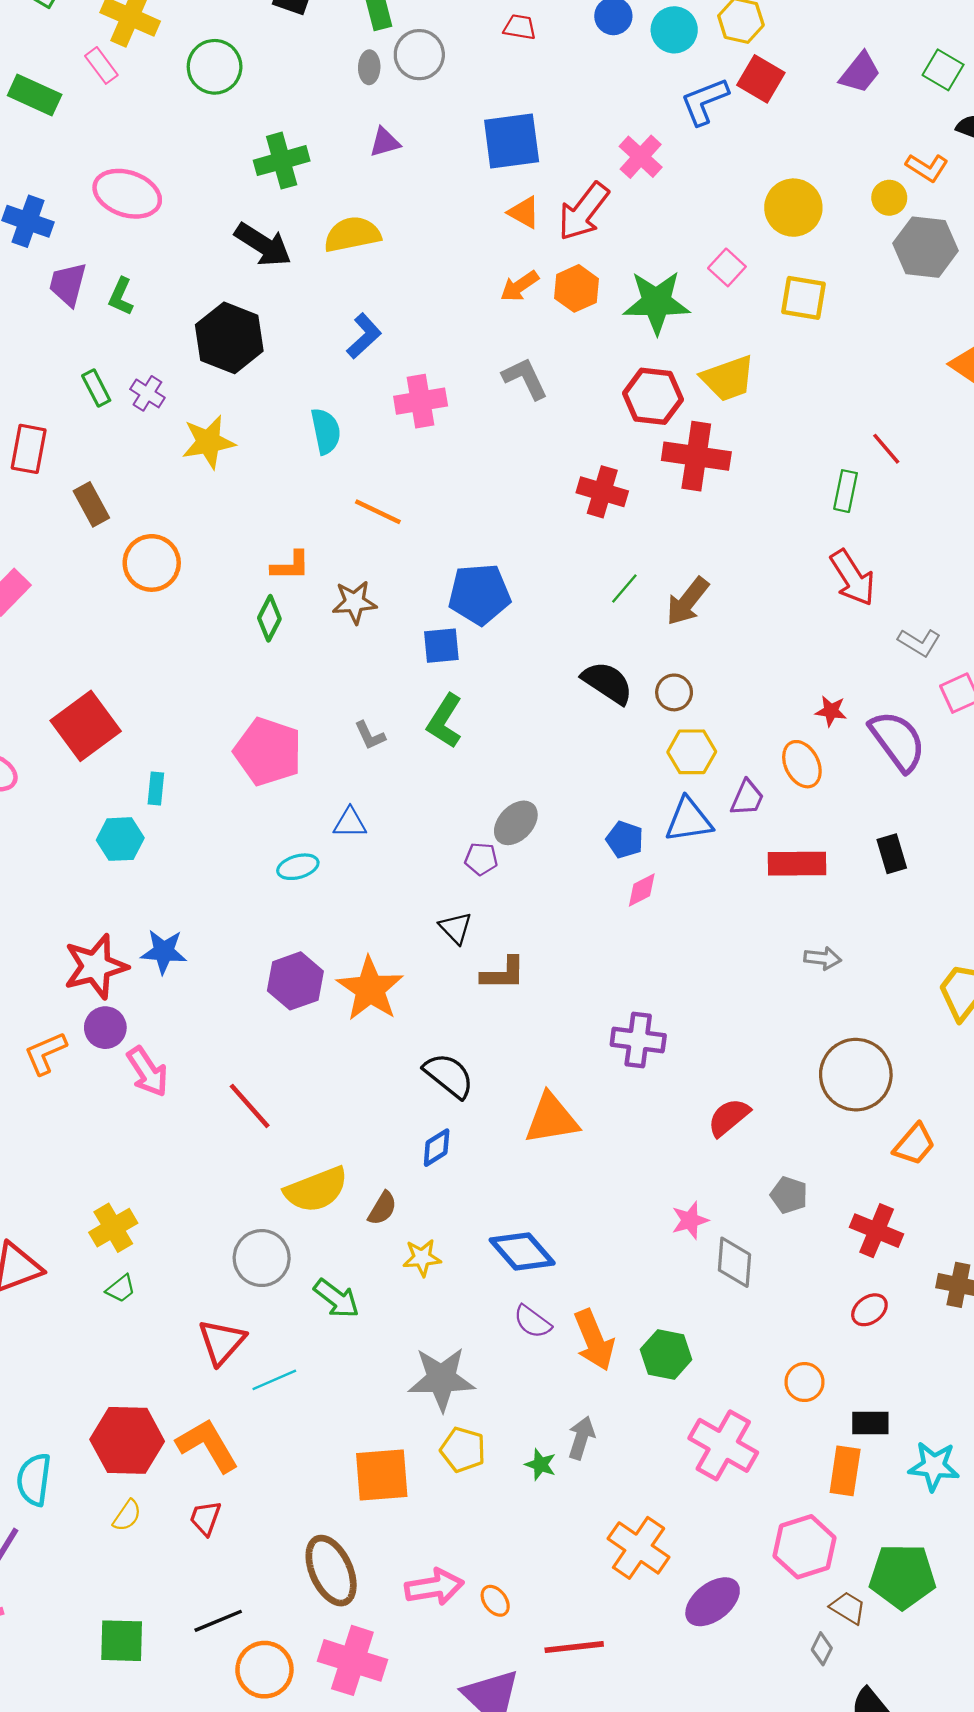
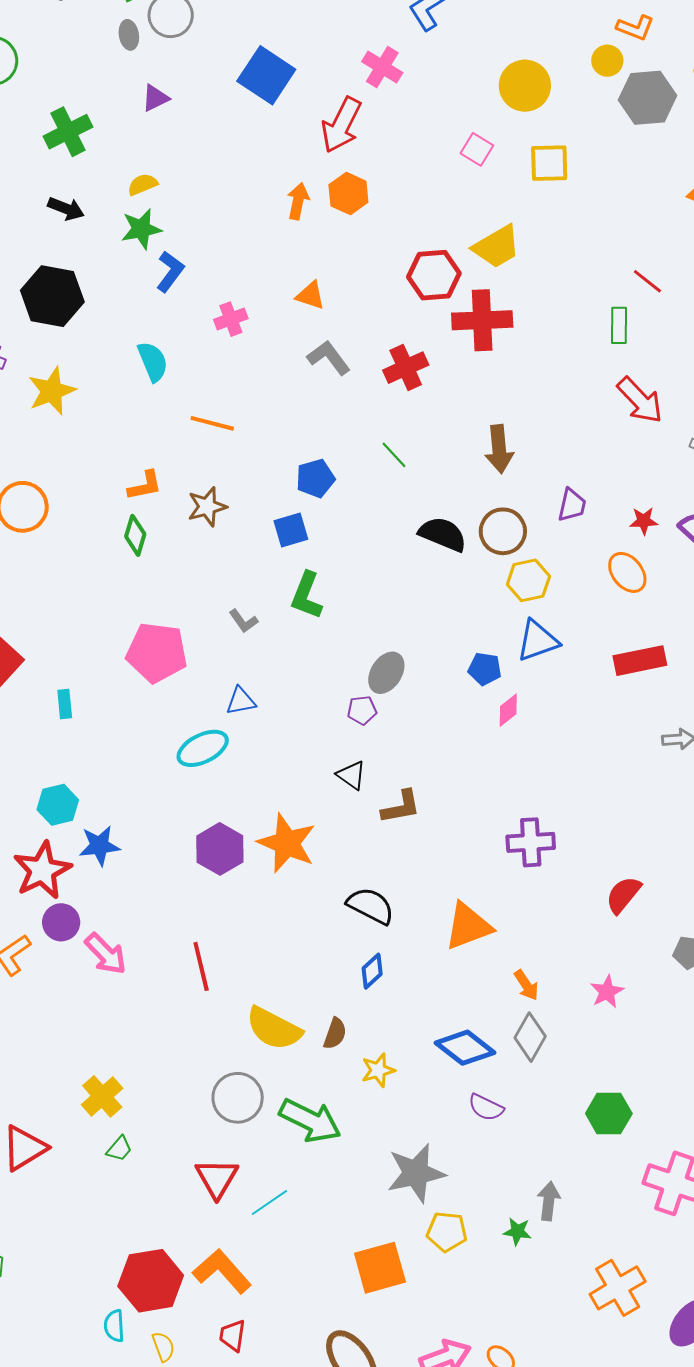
blue square: (512, 141) -> (266, 75), turned -38
orange triangle: (524, 212) -> (310, 295), moved
yellow semicircle: (352, 234) -> (143, 184), size x0.6
black arrow: (263, 245) -> (66, 209), size x0.7
orange arrow: (520, 286) -> (298, 201), turned 147
green star: (656, 302) -> (141, 229), moved, size x0.7
gray L-shape: (525, 378) -> (329, 358), moved
pink cross: (421, 401) -> (231, 319), size x0.7
red cross: (602, 492) -> (406, 368), turned -30
green line: (624, 588) -> (394, 455), moved, turned -72
blue pentagon: (479, 594) -> (315, 478), size x0.7
brown arrow: (687, 601) -> (499, 449), turned -33
brown circle: (674, 692) -> (503, 531), size x1.4
purple trapezoid: (747, 798) -> (572, 505), moved
cyan hexagon: (120, 839) -> (58, 805), moved
cyan ellipse: (298, 867) -> (203, 748), size x1.4
red line: (250, 1106) -> (201, 966), turned 39
yellow semicircle: (316, 1190) -> (274, 1028), turned 60
gray diamond: (734, 1262) -> (530, 1037), moved, turned 36
green arrow: (337, 1298) -> (310, 1121), size x1.4
orange arrow: (594, 1340) -> (526, 985), moved, size x0.6
cyan semicircle: (34, 1480) -> (114, 1326), moved, size x0.7
yellow semicircle: (127, 1515) -> (163, 1347), turned -44
orange cross: (639, 1548) -> (618, 1288), turned 36

